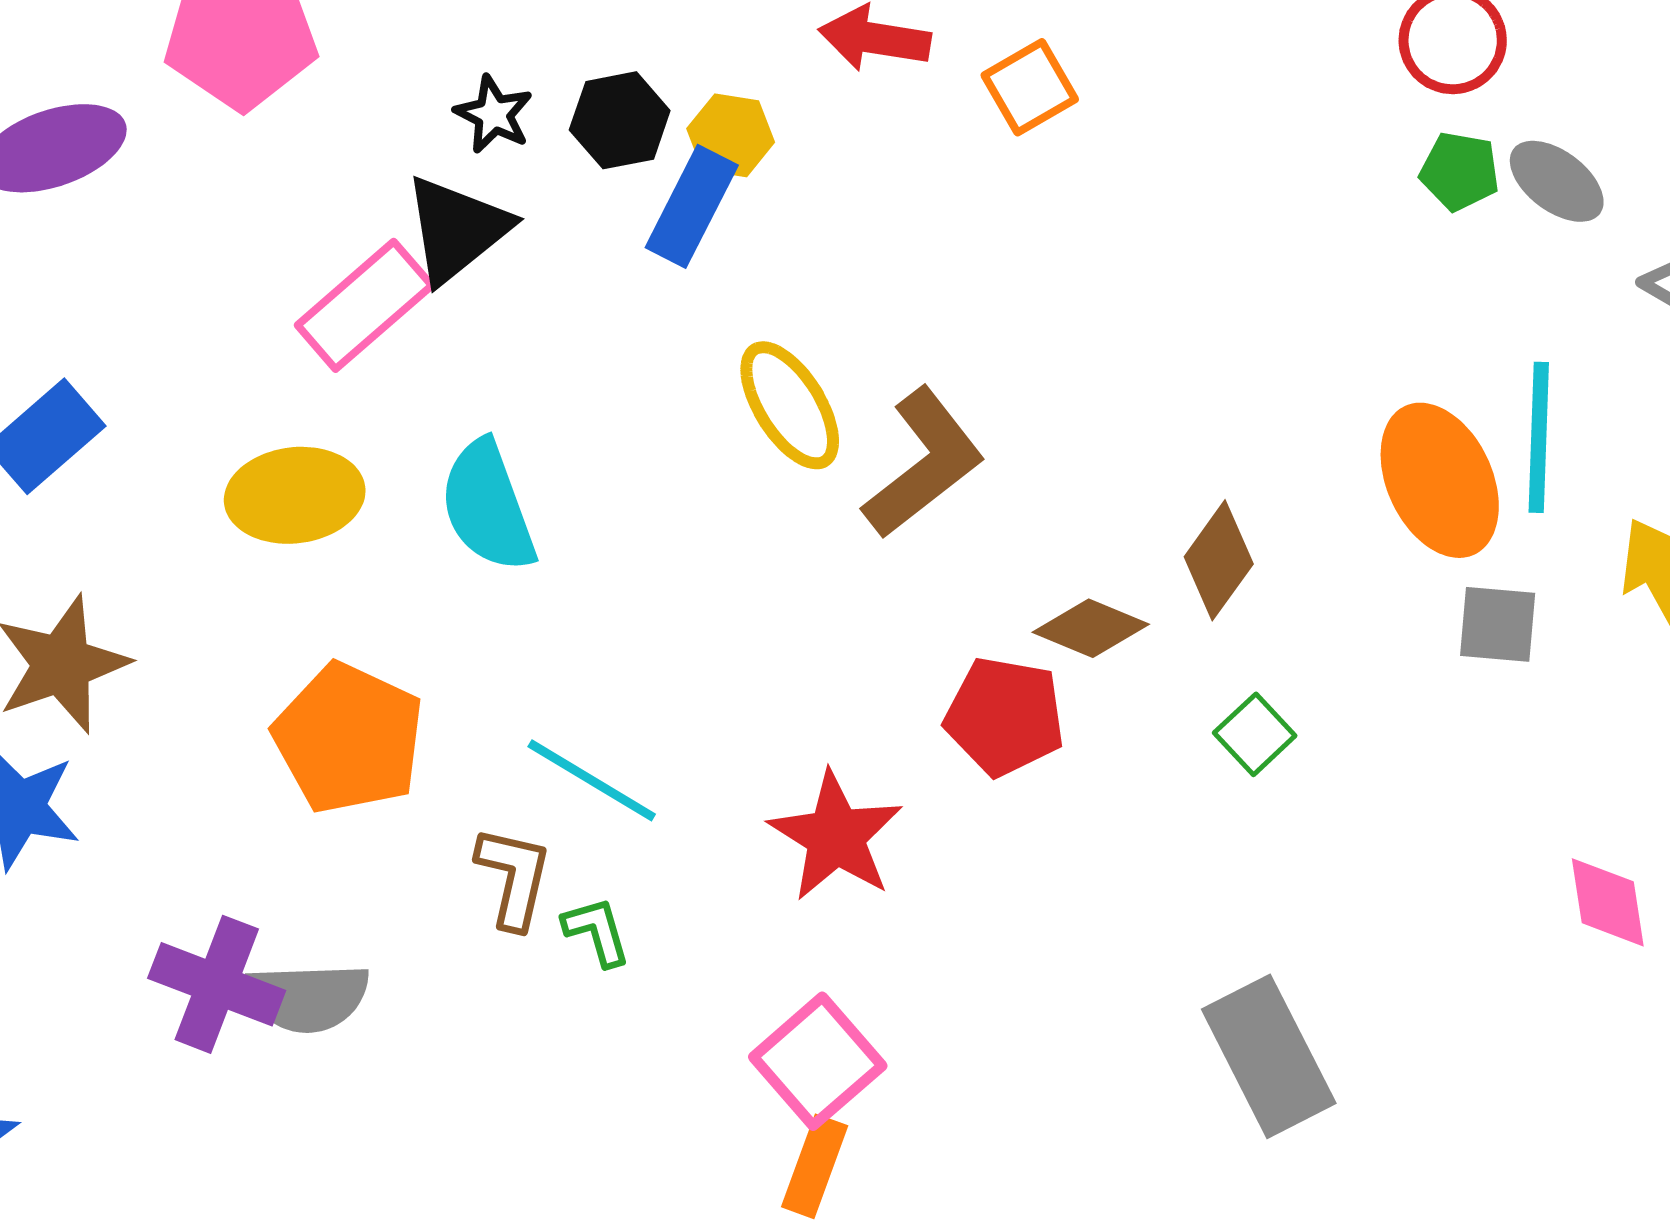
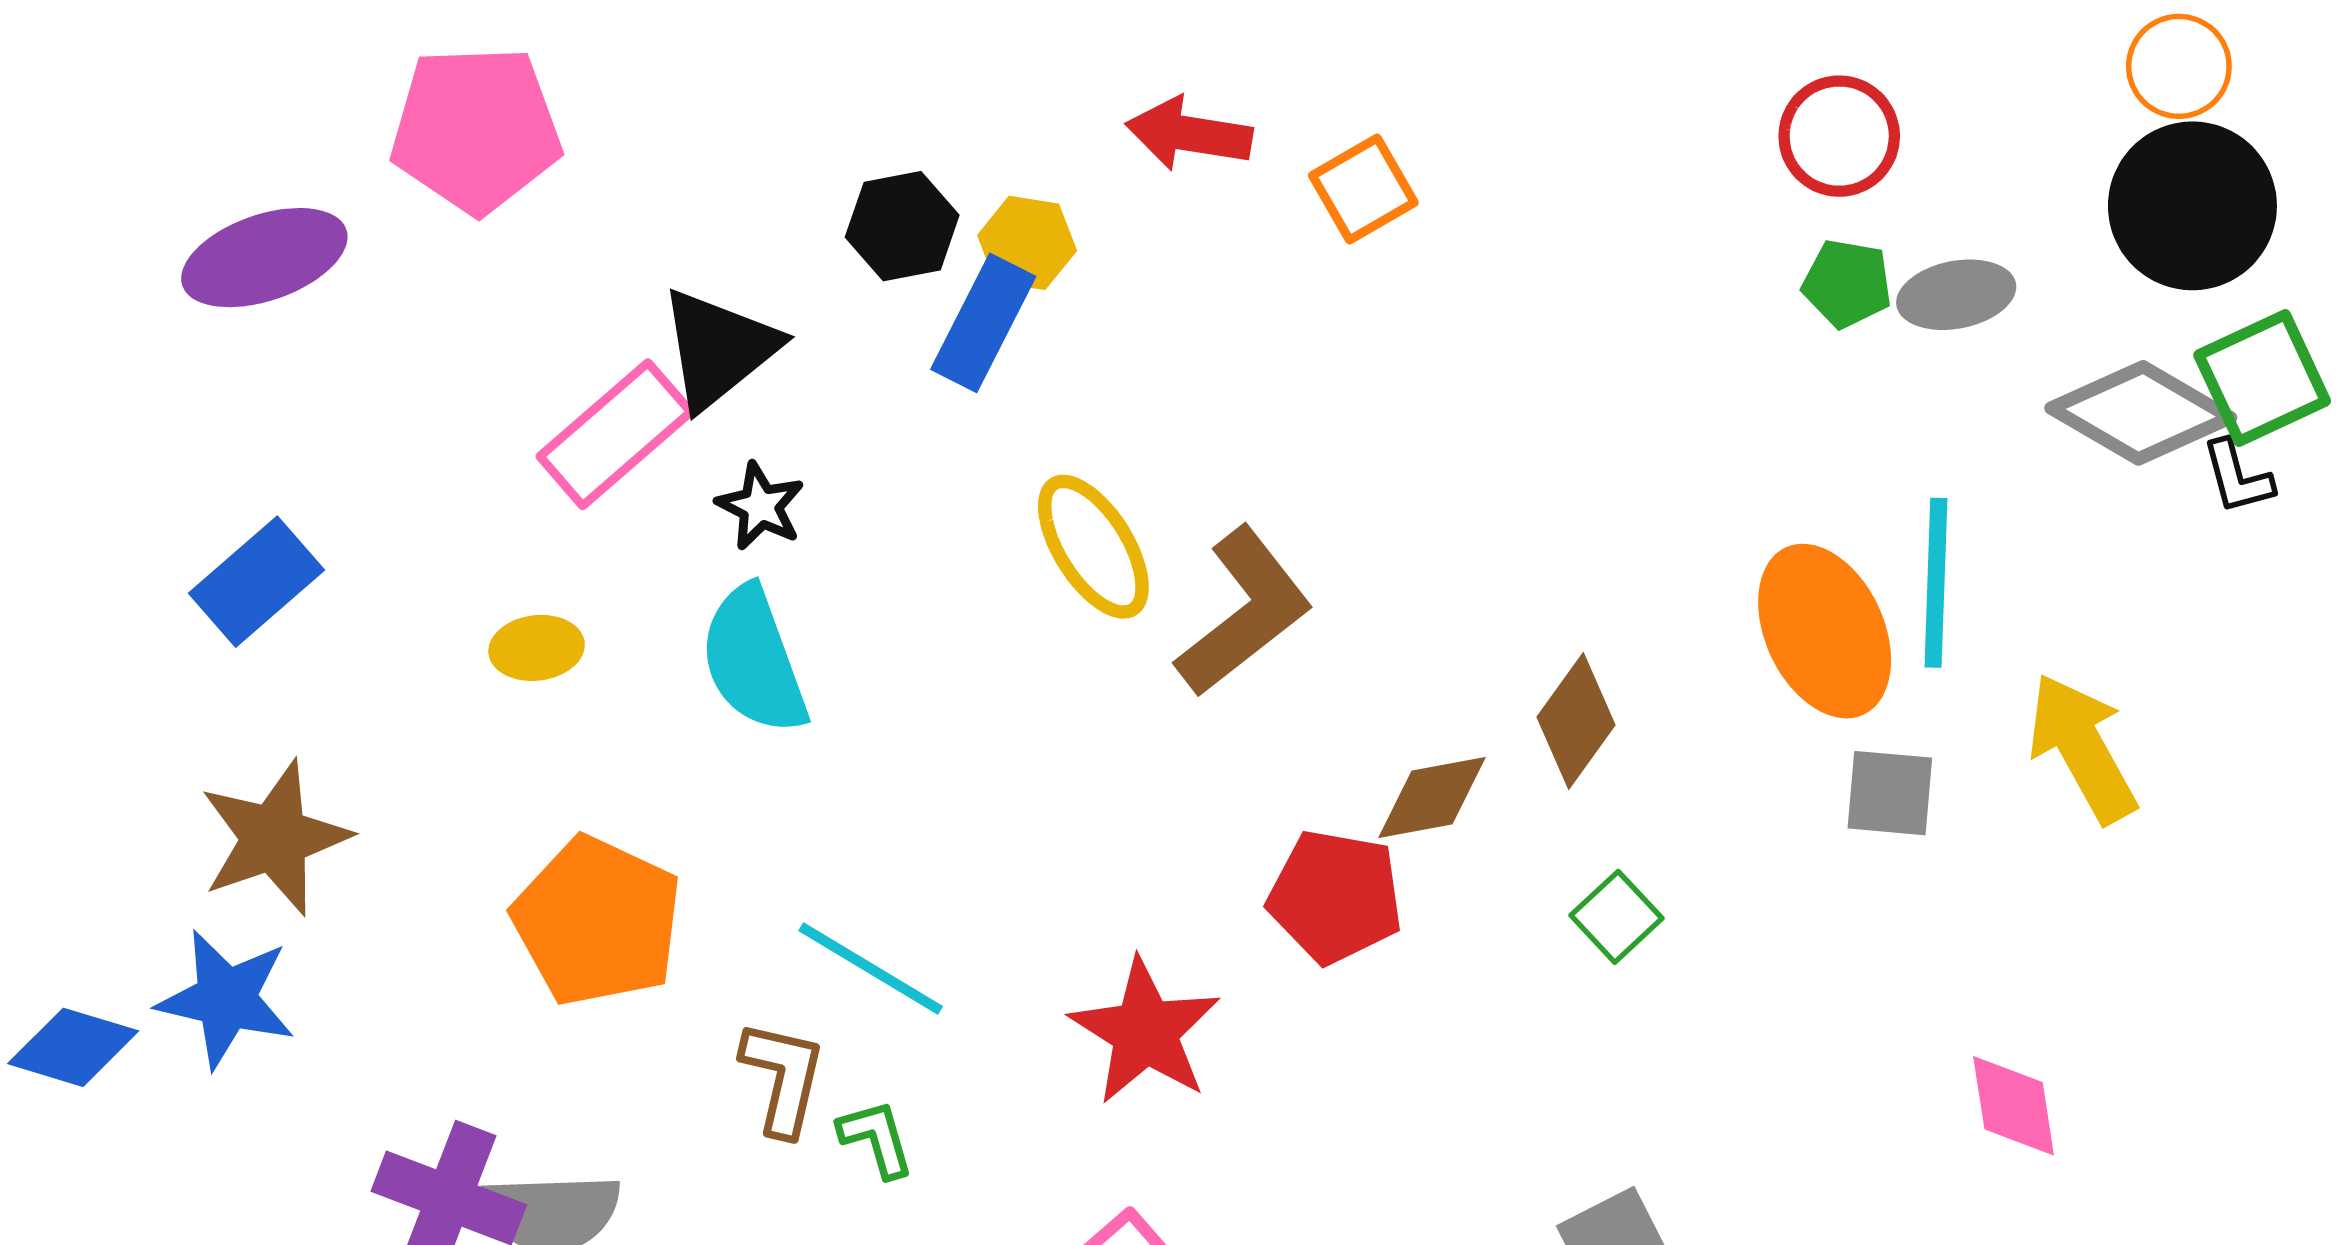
black star: (494, 114) -> (760, 506), moved
gray ellipse: (1557, 181) -> (1956, 295), turned -48
yellow ellipse: (295, 495) -> (537, 648), size x0.6
brown diamond: (1091, 628) -> (1432, 798), turned -33

